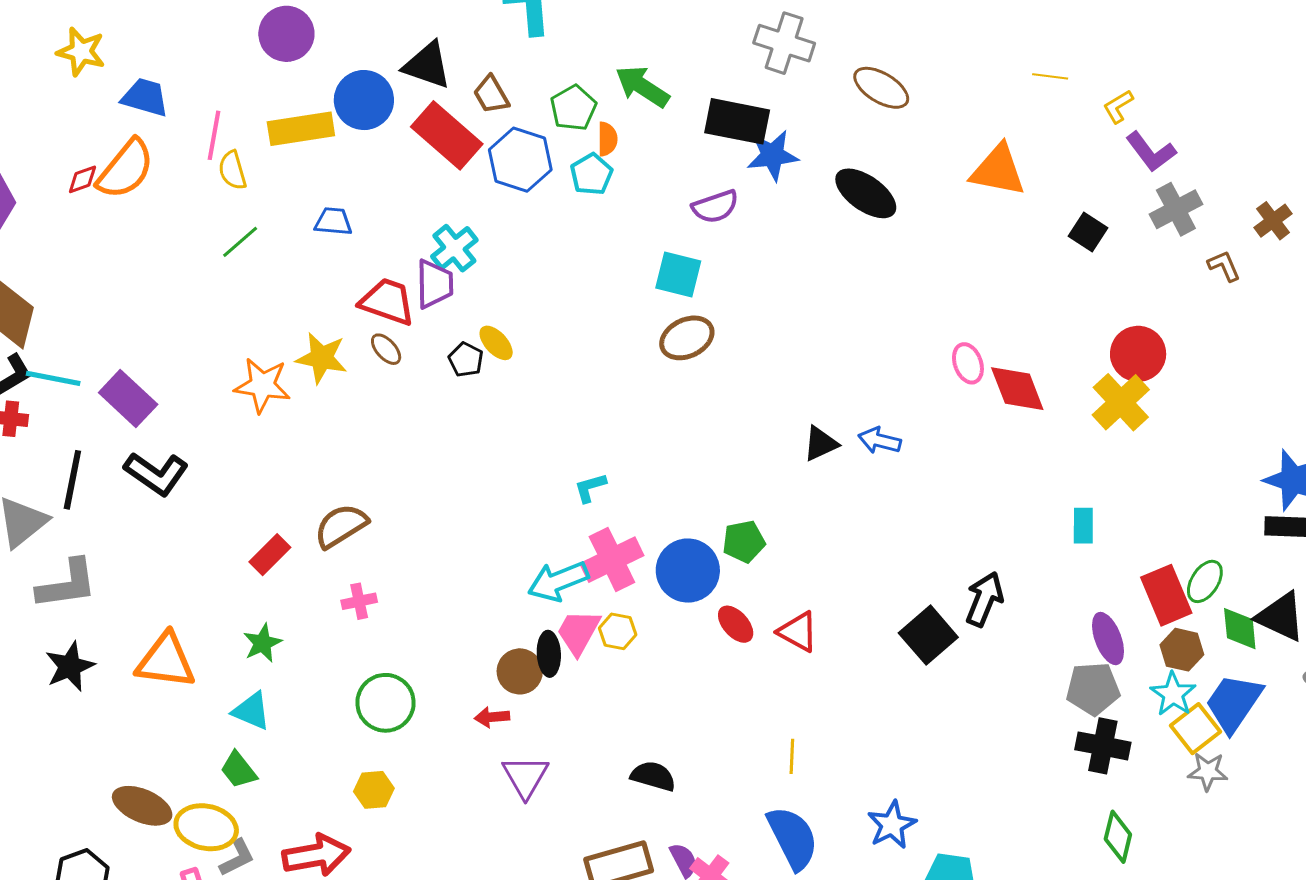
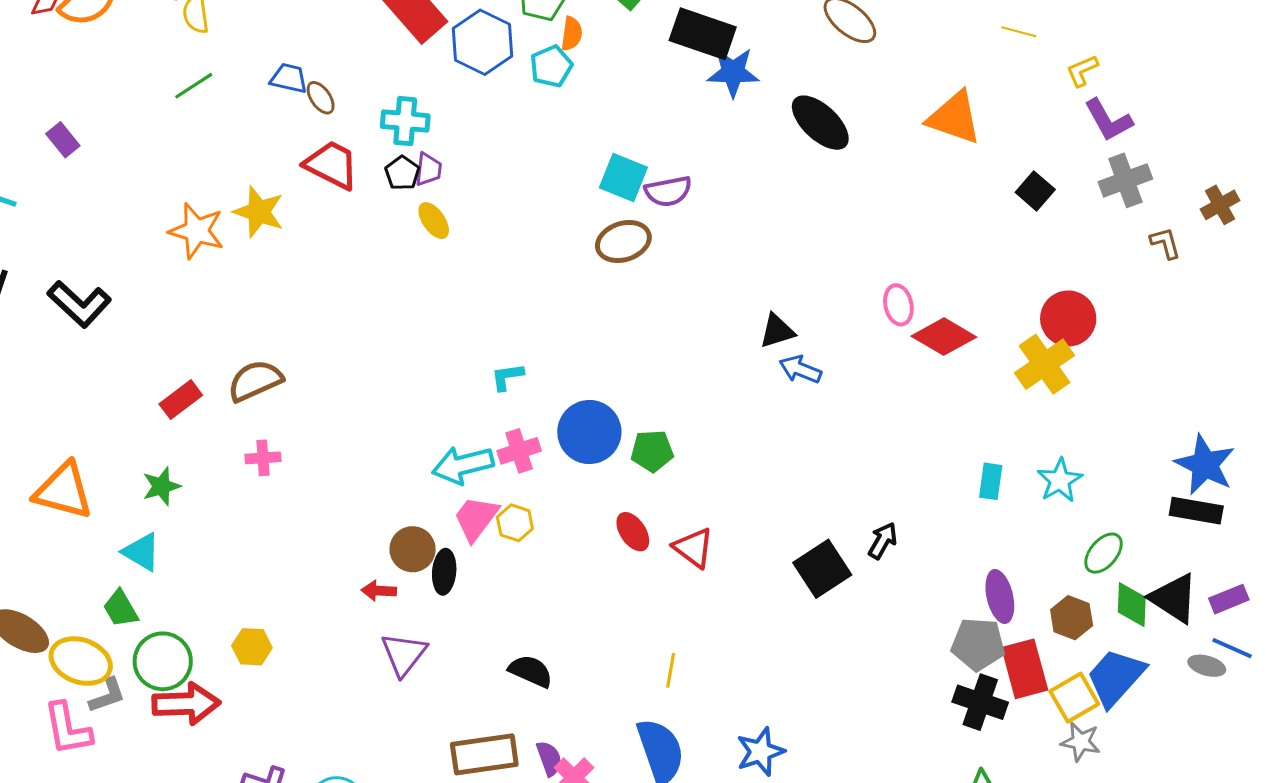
purple semicircle: (715, 207) -> (668, 191), moved
cyan cross: (454, 248) -> (405, 121), turned 36
purple trapezoid: (435, 284) -> (428, 169), moved, size x0.7
brown ellipse: (386, 349) -> (321, 98), moved
black pentagon: (466, 360) -> (402, 173), moved
red diamond: (1017, 389) -> (944, 337), turned -46
purple rectangle: (128, 399) -> (63, 140), moved, size x0.6
black triangle: (821, 444) -> (777, 331), moved
pink cross: (612, 560) -> (519, 451), size x0.7
blue circle: (688, 571) -> (589, 432), moved
red rectangle: (1166, 595) -> (1025, 669), moved
black arrow: (984, 599) -> (883, 541), size x0.7
black ellipse: (549, 654) -> (444, 572), moved
cyan star: (1173, 694) -> (1060, 480), moved
green circle: (386, 703) -> (163, 661), moved

